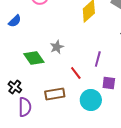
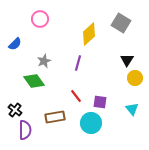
gray star: (57, 47) -> (44, 61), moved
purple line: (98, 59) -> (78, 63), moved
purple square: (109, 83) -> (100, 102), moved

